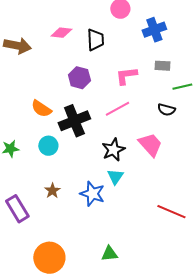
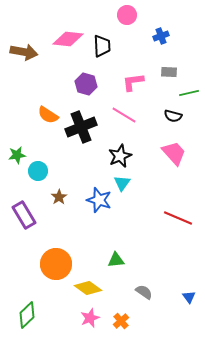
blue cross: (154, 30) -> (161, 36), size x0.7
pink diamond: (61, 33) -> (68, 39), size x1.4
pink line: (117, 109) -> (124, 115), turned 60
pink trapezoid: (150, 145) -> (174, 153), moved
cyan circle: (48, 146) -> (38, 171), moved

